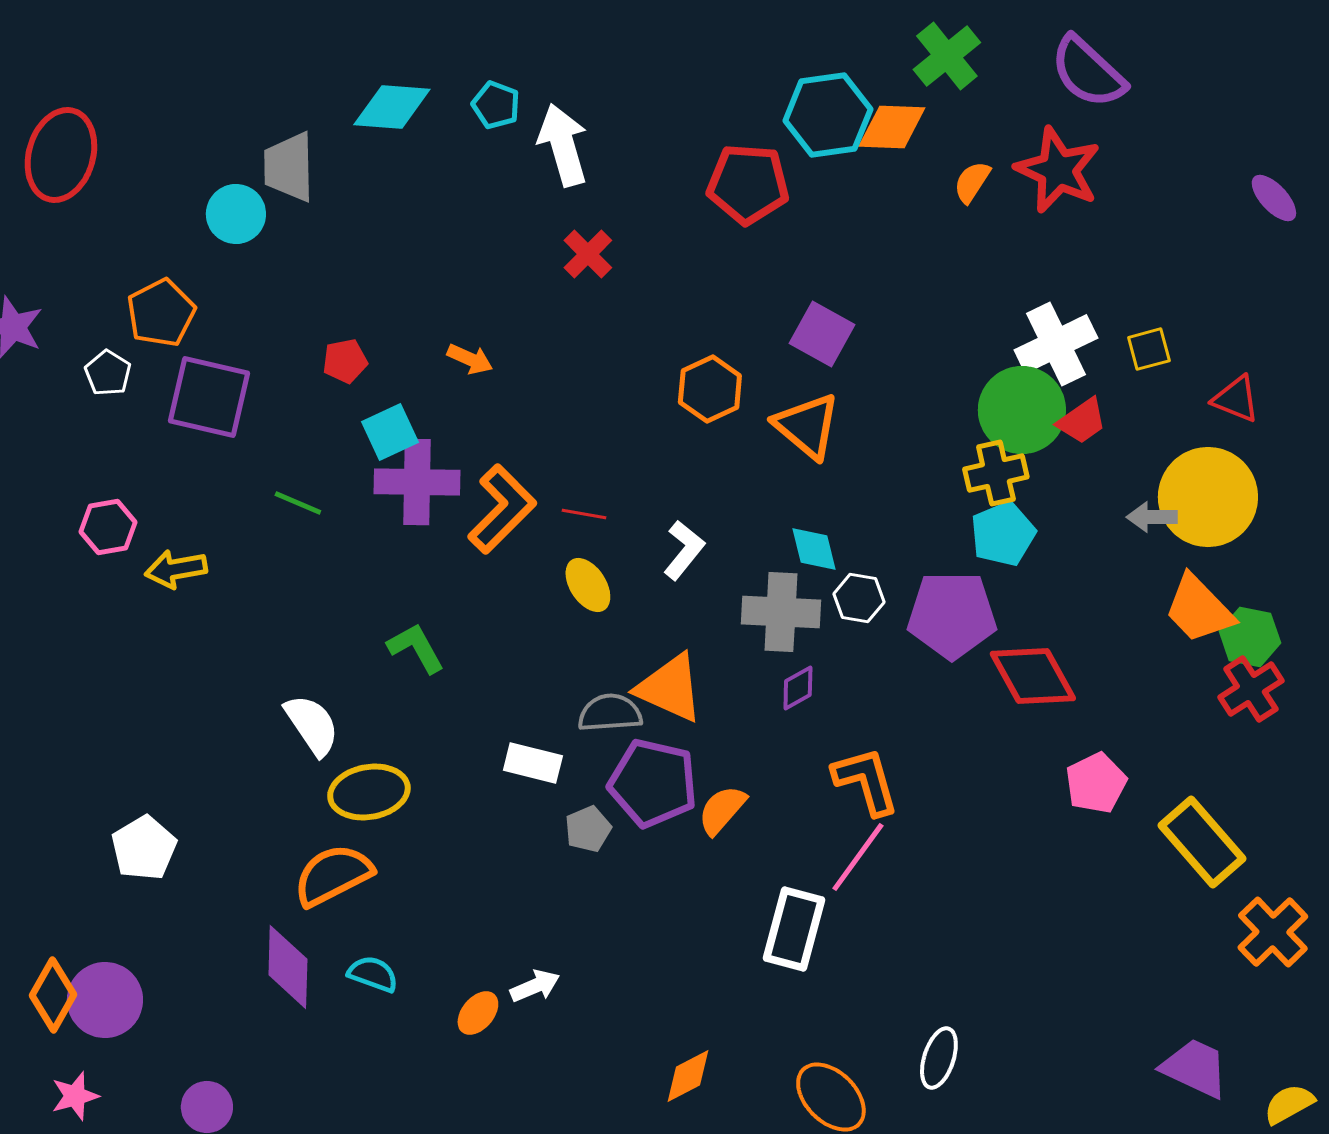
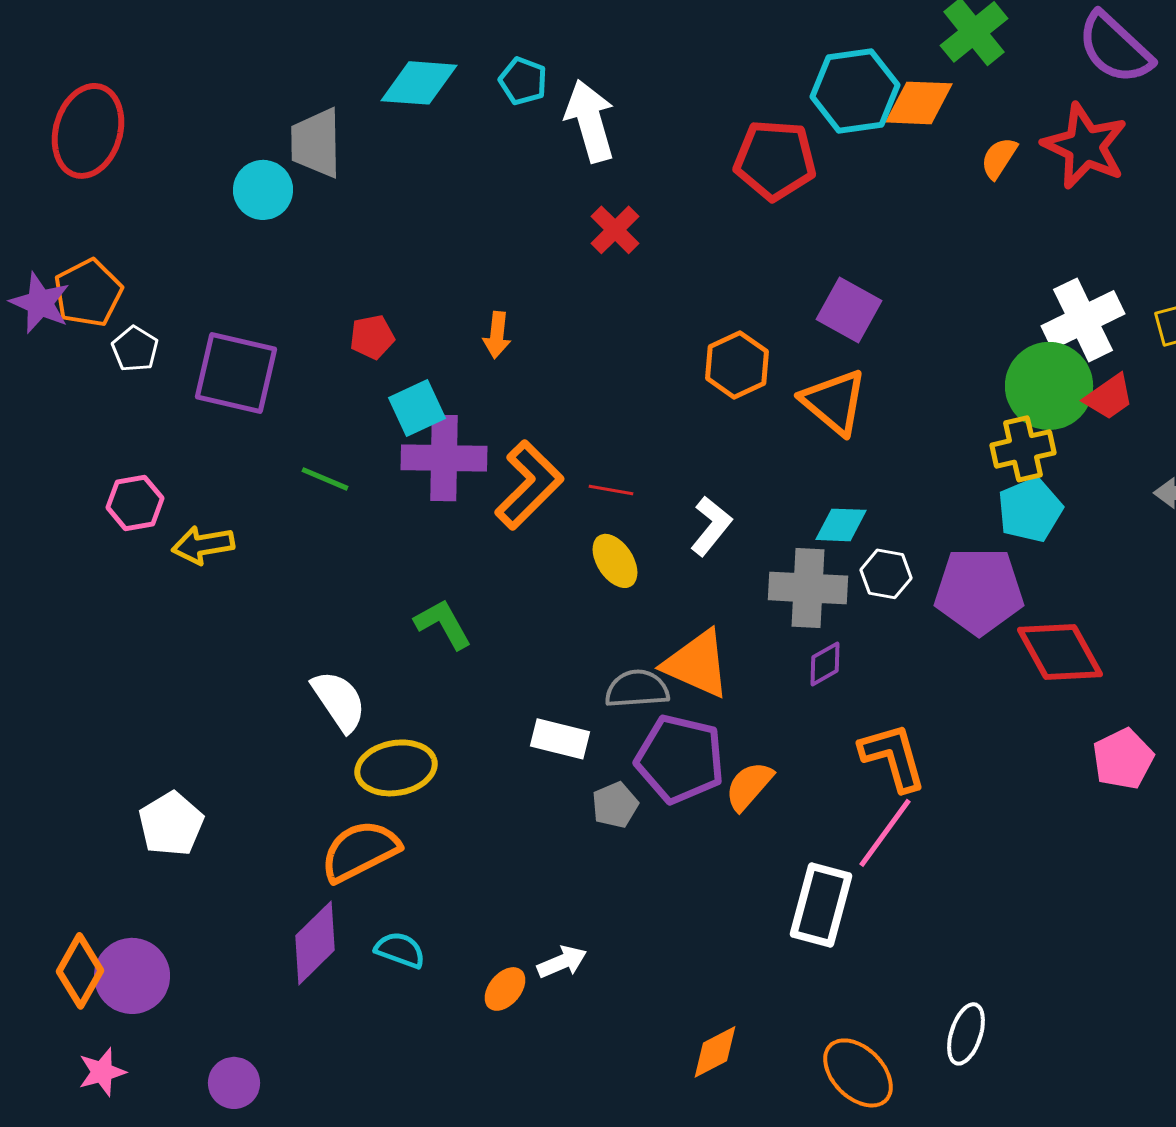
orange pentagon: (161, 313) -> (88, 293), moved
orange arrow: (470, 359) -> (497, 335), turned 72
cyan diamond: (814, 549) -> (841, 525), turned -74
purple diamond: (288, 967) -> (315, 943), turned 44

